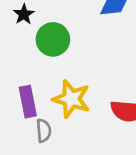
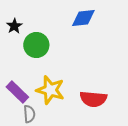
purple rectangle: (28, 102) -> (17, 92), turned -35

